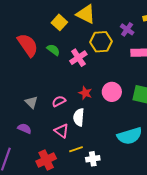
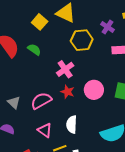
pink cross: (78, 58) -> (65, 69), moved
pink semicircle: (59, 101) -> (41, 101), size x1.5
white semicircle: (79, 117) -> (72, 124), moved

